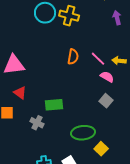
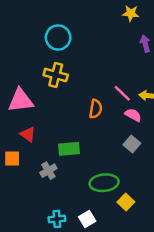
yellow cross: (69, 16) -> (56, 75), moved
orange semicircle: (73, 57) -> (96, 109), moved
gray cross: (37, 123) -> (48, 171), turned 32

